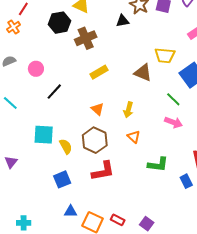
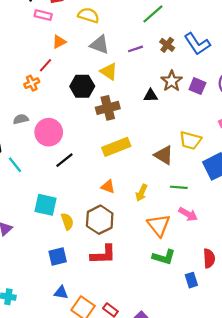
pink circle: (36, 69) -> (49, 132), size x1.6
yellow rectangle: (99, 72) -> (116, 147), size x1.4
green line: (173, 99) -> (179, 187), moved, turned -49
orange triangle: (97, 109) -> (108, 187), turned -32
orange triangle: (134, 137) -> (159, 225), moved, size x1.6

